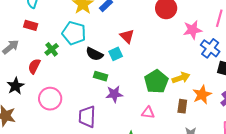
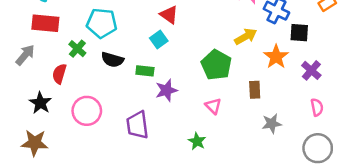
red rectangle: (31, 25) -> (45, 23), size x1.5
black semicircle: (94, 54) -> (112, 60), moved
yellow arrow: (181, 78) -> (246, 37), moved
orange star: (202, 95) -> (276, 57), moved
pink triangle: (148, 113) -> (213, 106), turned 48

